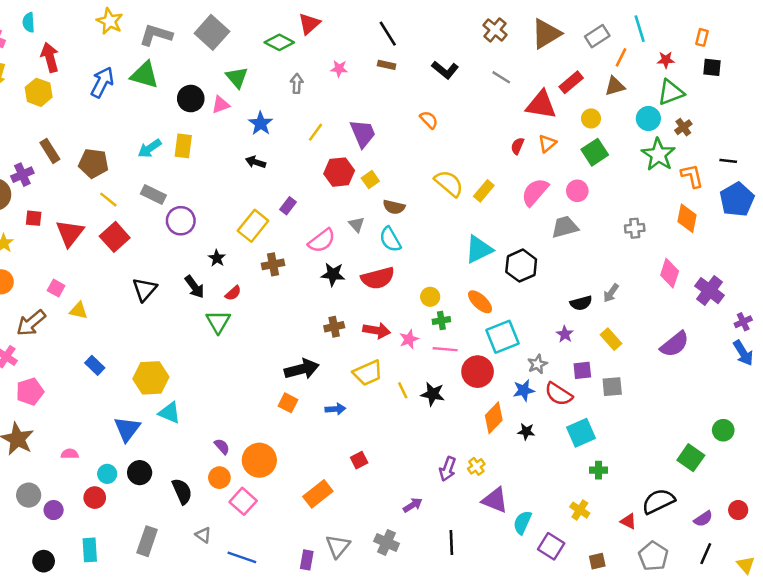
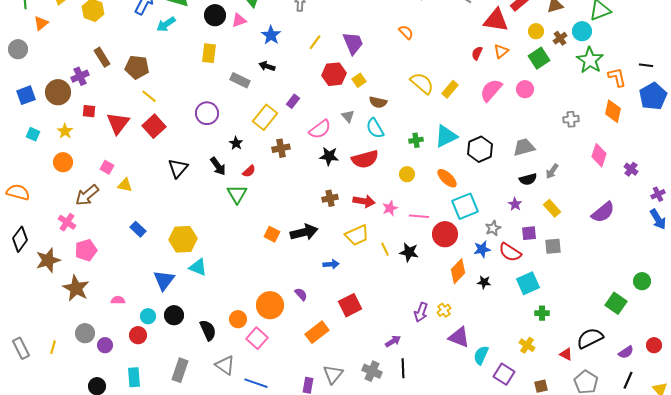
brown cross: (683, 127) -> (560, 38), moved
cyan arrow: (150, 148) -> (166, 24), moved
gray rectangle: (153, 195) -> (240, 80), moved
gray trapezoid: (565, 227) -> (524, 147), moved
purple cross: (709, 291) -> (631, 169), size x0.6
green cross: (441, 320) -> (416, 140), moved
orange square: (288, 403) -> (272, 234), moved
purple semicircle: (222, 446) -> (301, 294), moved
red square: (359, 460) -> (350, 305), size x1.6
gray triangle: (203, 535) -> (225, 365), size x1.5
black line: (451, 542) -> (403, 368), moved

